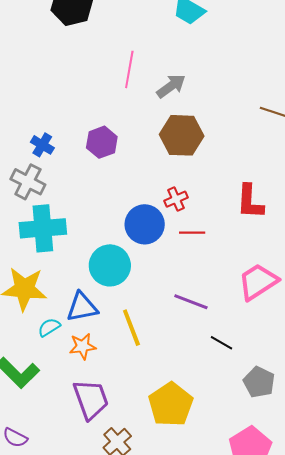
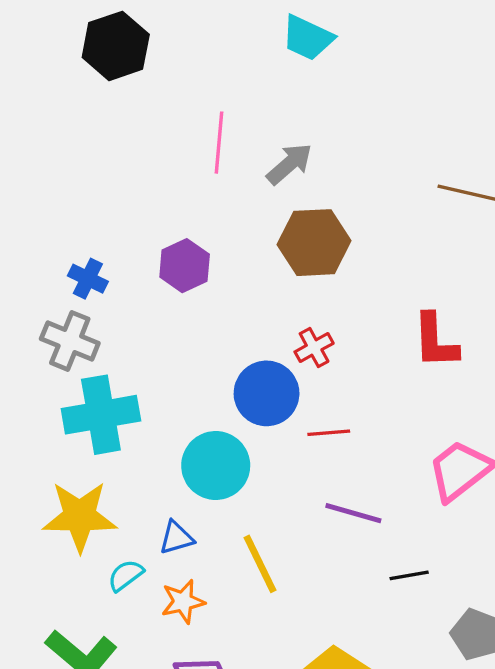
red line: (192, 233) -> (329, 433), moved
blue triangle: (82, 307) -> (176, 538), size x0.7
black line: (221, 343) -> (409, 575), turned -35

